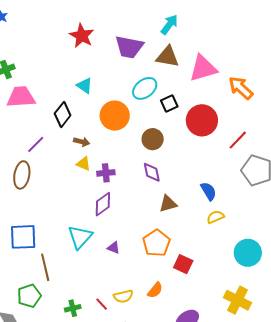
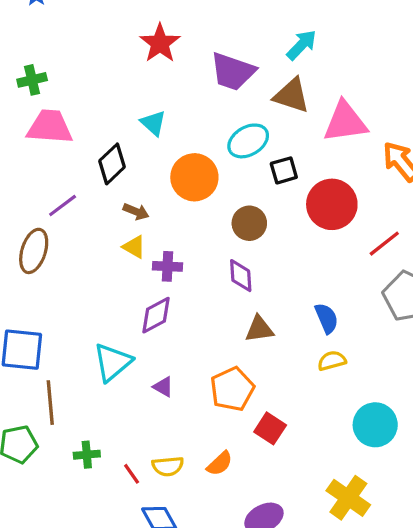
green cross: (73, 308) -> (87, 455), moved

